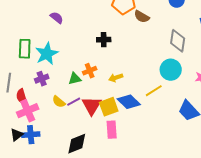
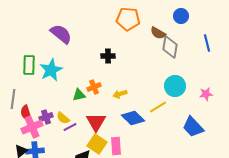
brown semicircle: (142, 17) -> (158, 33), moved
purple semicircle: (57, 18) -> (61, 34), size x1.6
gray diamond: (178, 41) -> (170, 47), moved
purple cross: (42, 79) -> (46, 117), moved
purple line: (74, 102) -> (70, 127), moved
yellow square: (109, 107) -> (97, 144), moved, turned -36

